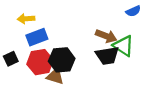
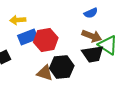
blue semicircle: (133, 11) -> (91, 13), moved
black hexagon: (62, 60) -> (62, 67), moved
red hexagon: (40, 62) -> (46, 40), moved

